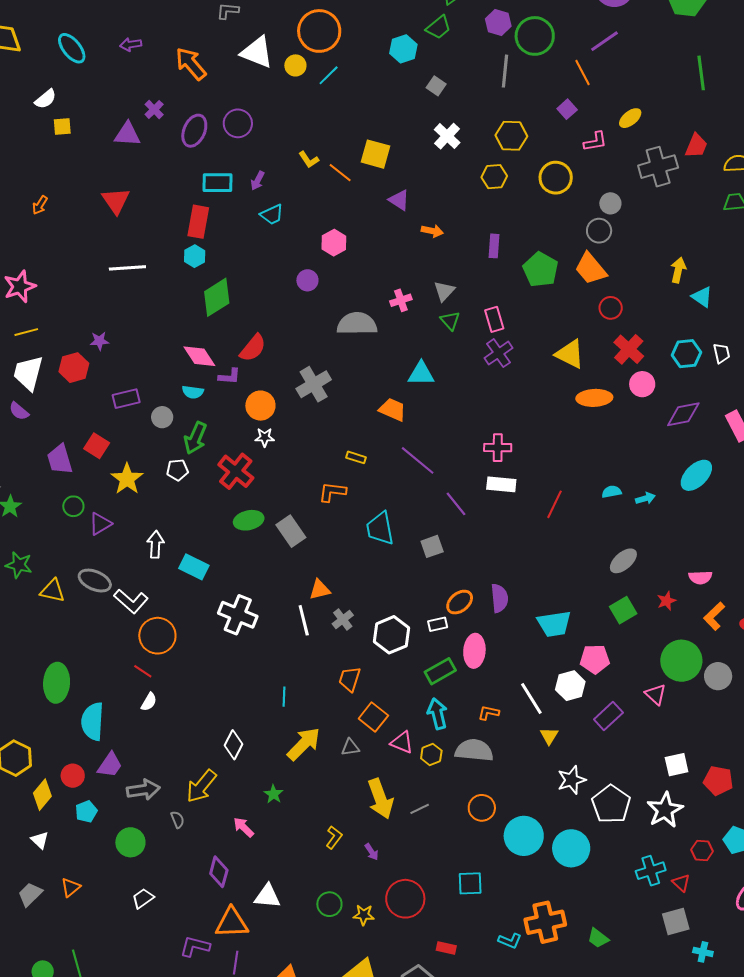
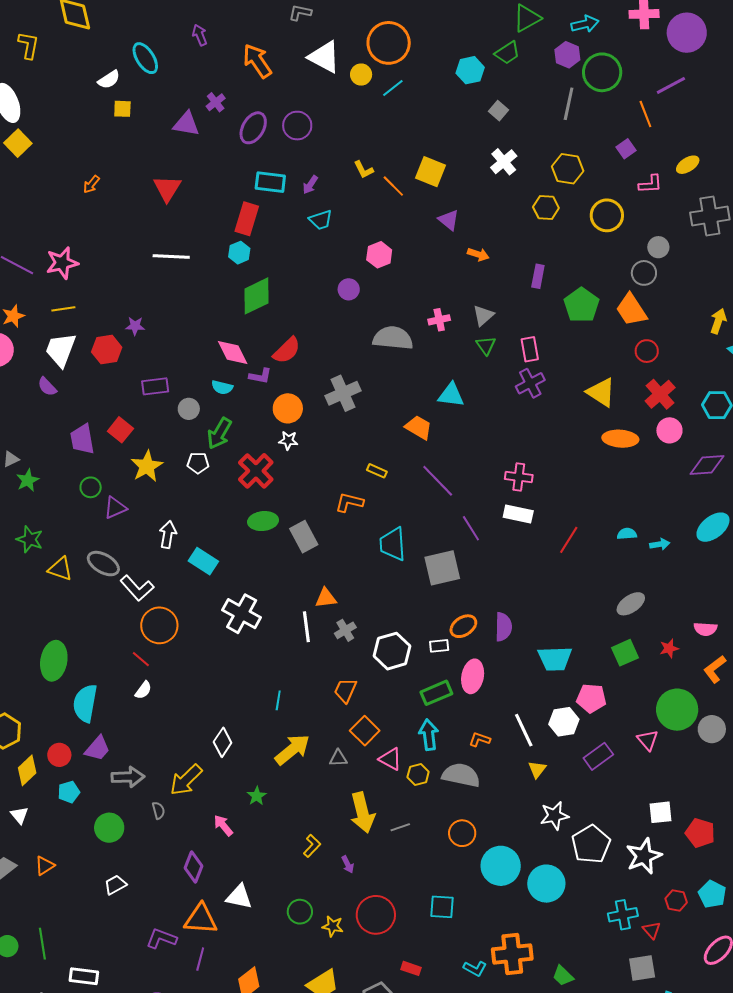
purple arrow: (131, 44) -> (200, 35), turned 70
cyan ellipse: (72, 48) -> (145, 58), moved
gray square: (432, 546) -> (442, 568), size x1.6

